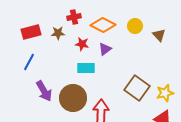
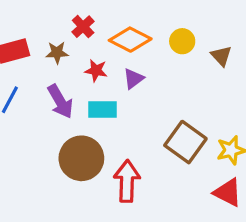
red cross: (74, 17) -> (83, 27), turned -32
purple arrow: (44, 91) -> (60, 101), moved

